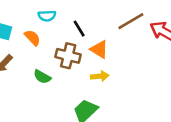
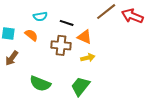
black line: (79, 29) -> (67, 23), turned -32
green semicircle: (42, 77) -> (40, 84), moved, size x1.5

